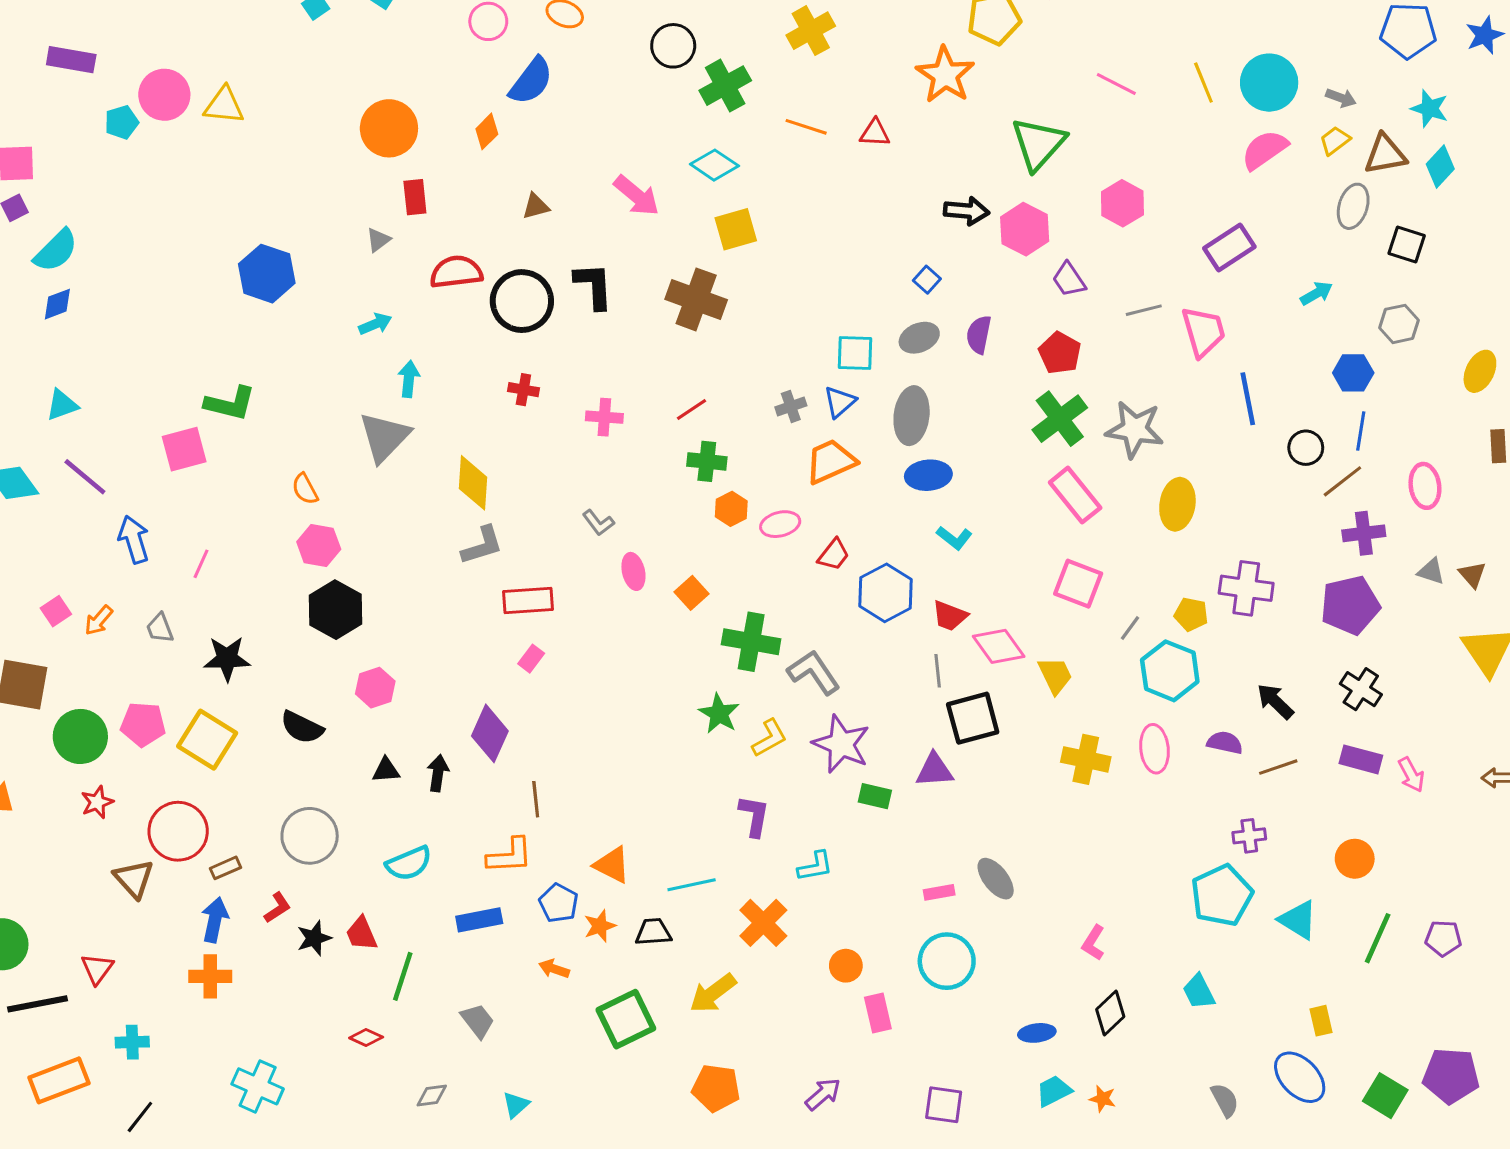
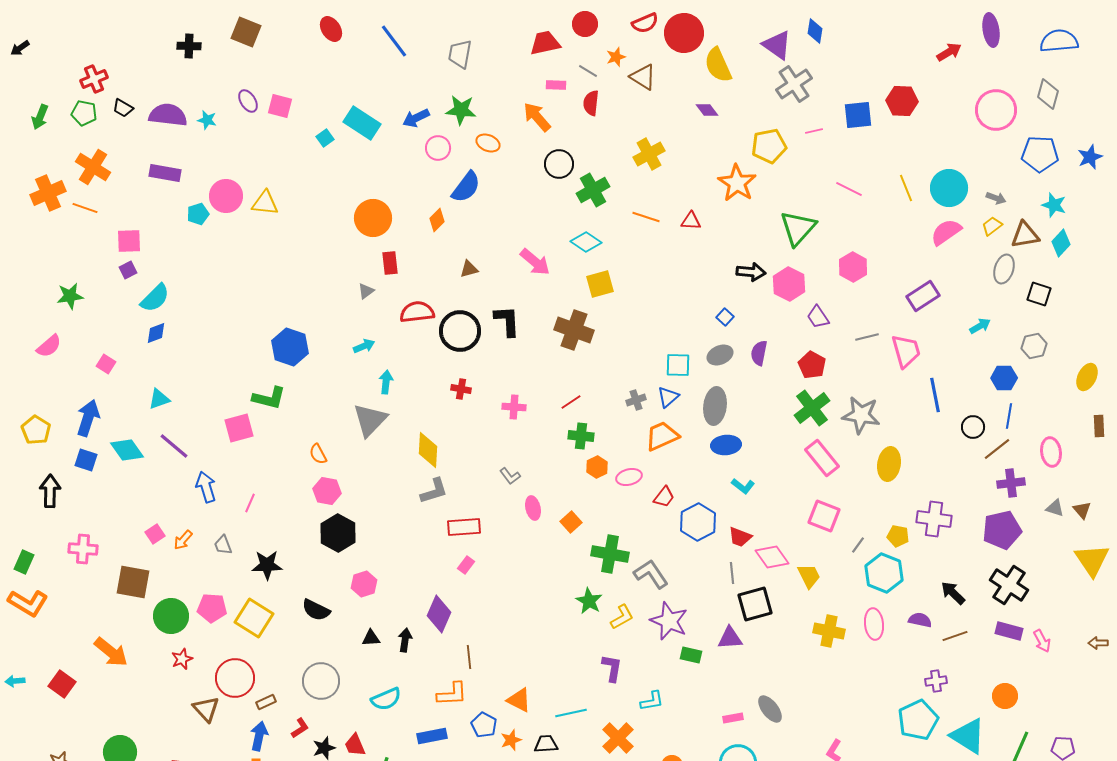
blue hexagon: (267, 274) -> (290, 347), moved
black cross: (1361, 689) -> (1009, 585), size x1.4
cyan triangle: (1298, 920) -> (968, 736), size x1.4

